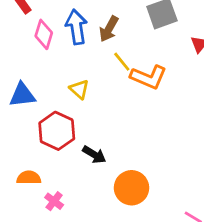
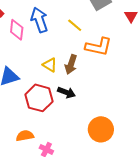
brown arrow: (109, 29) -> (71, 64), moved
yellow line: (122, 62) -> (75, 25), moved
black arrow: (94, 155) -> (66, 92), moved

